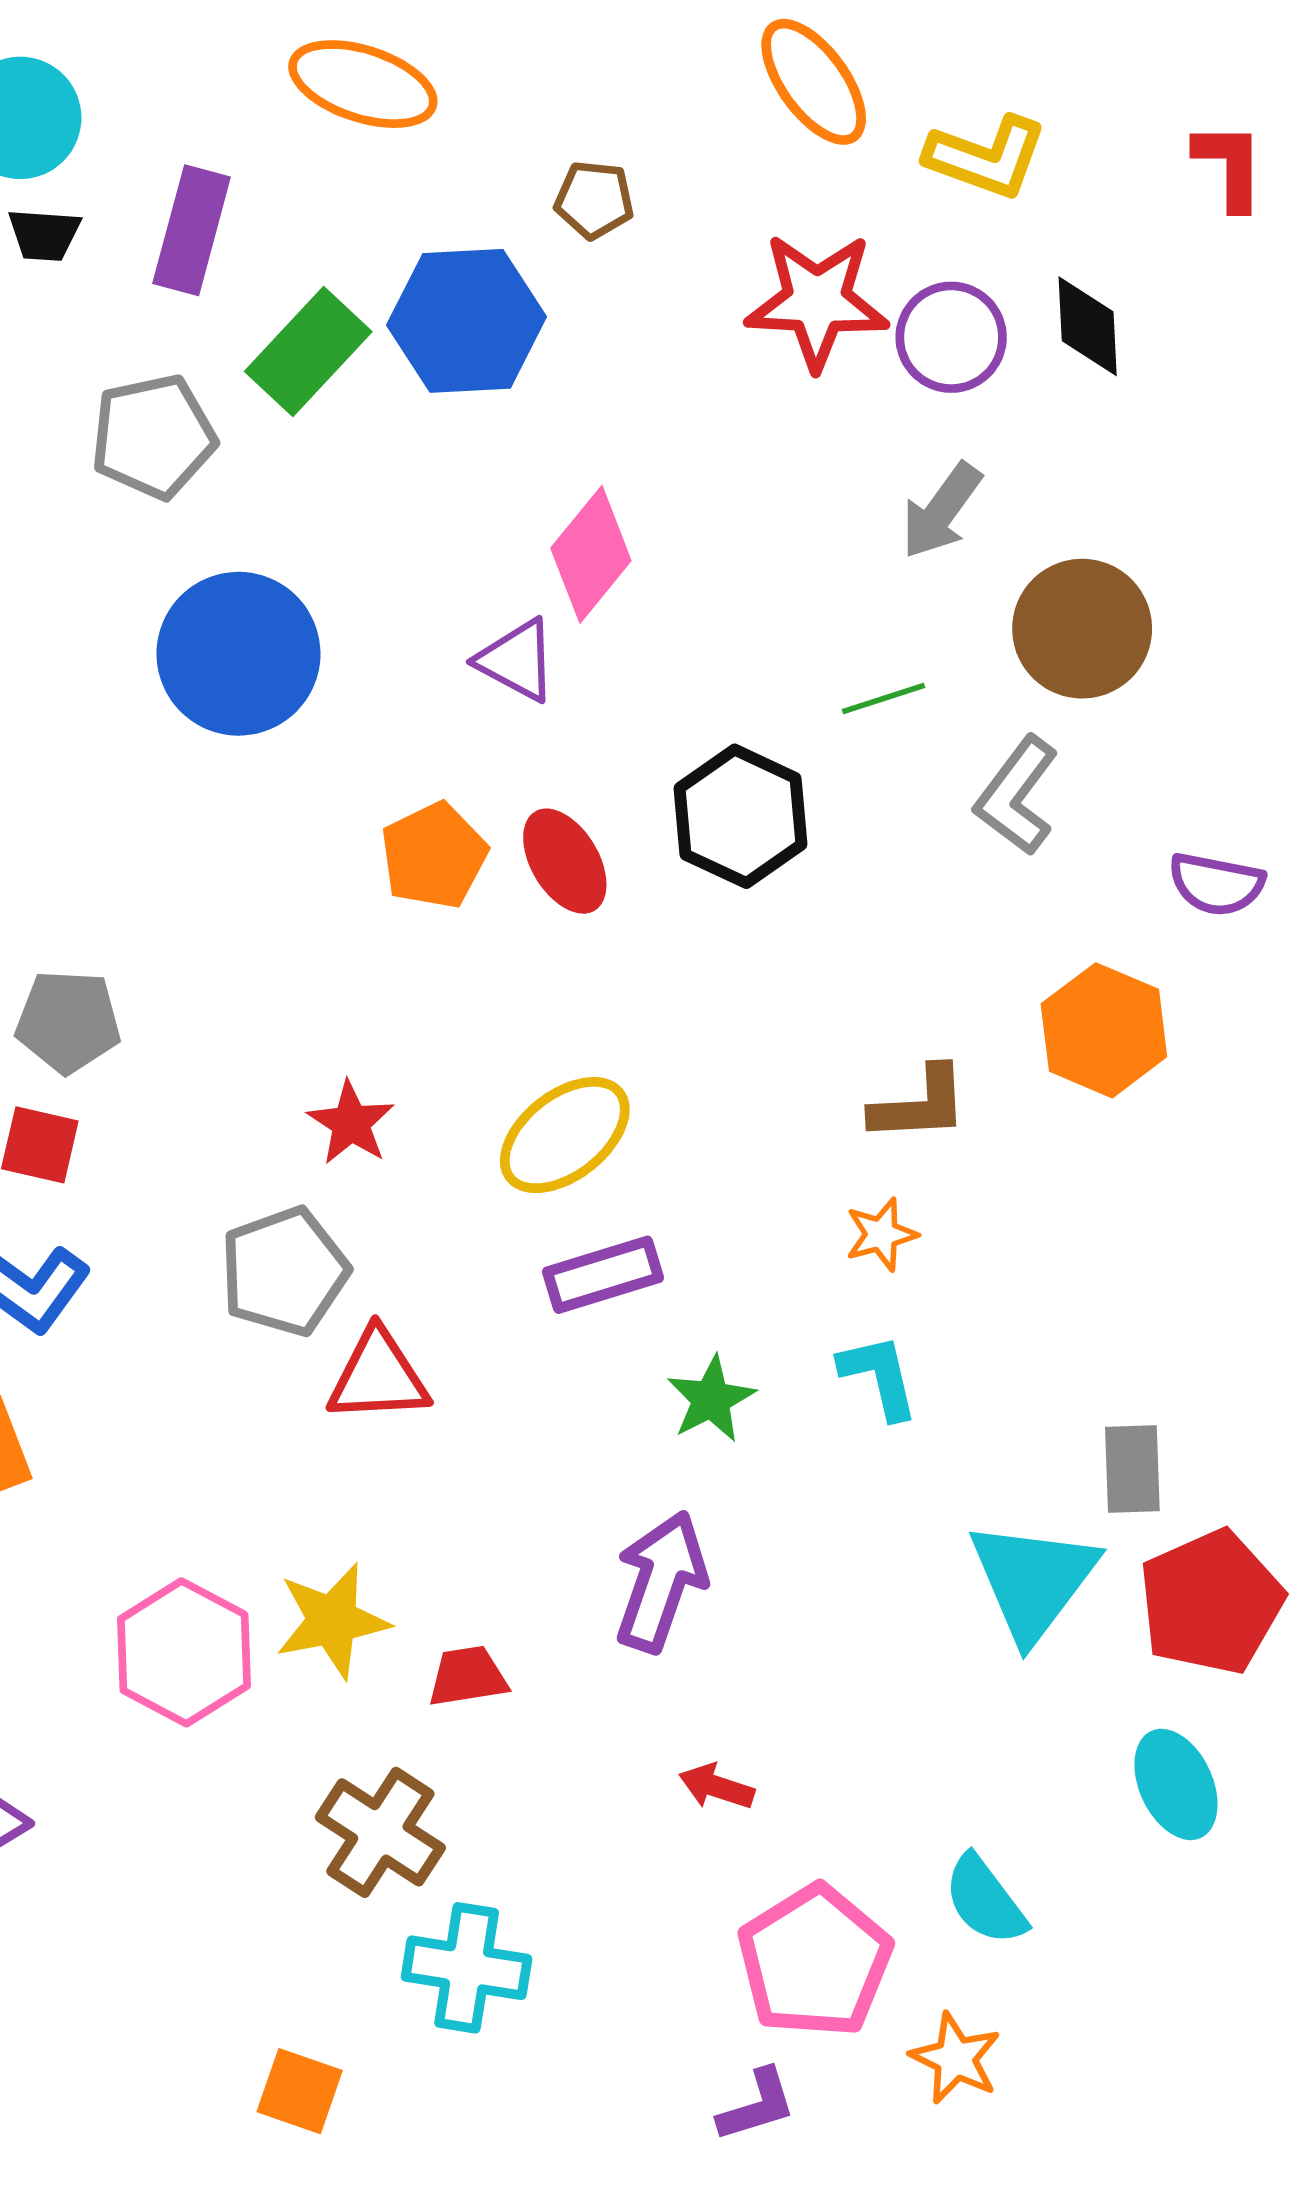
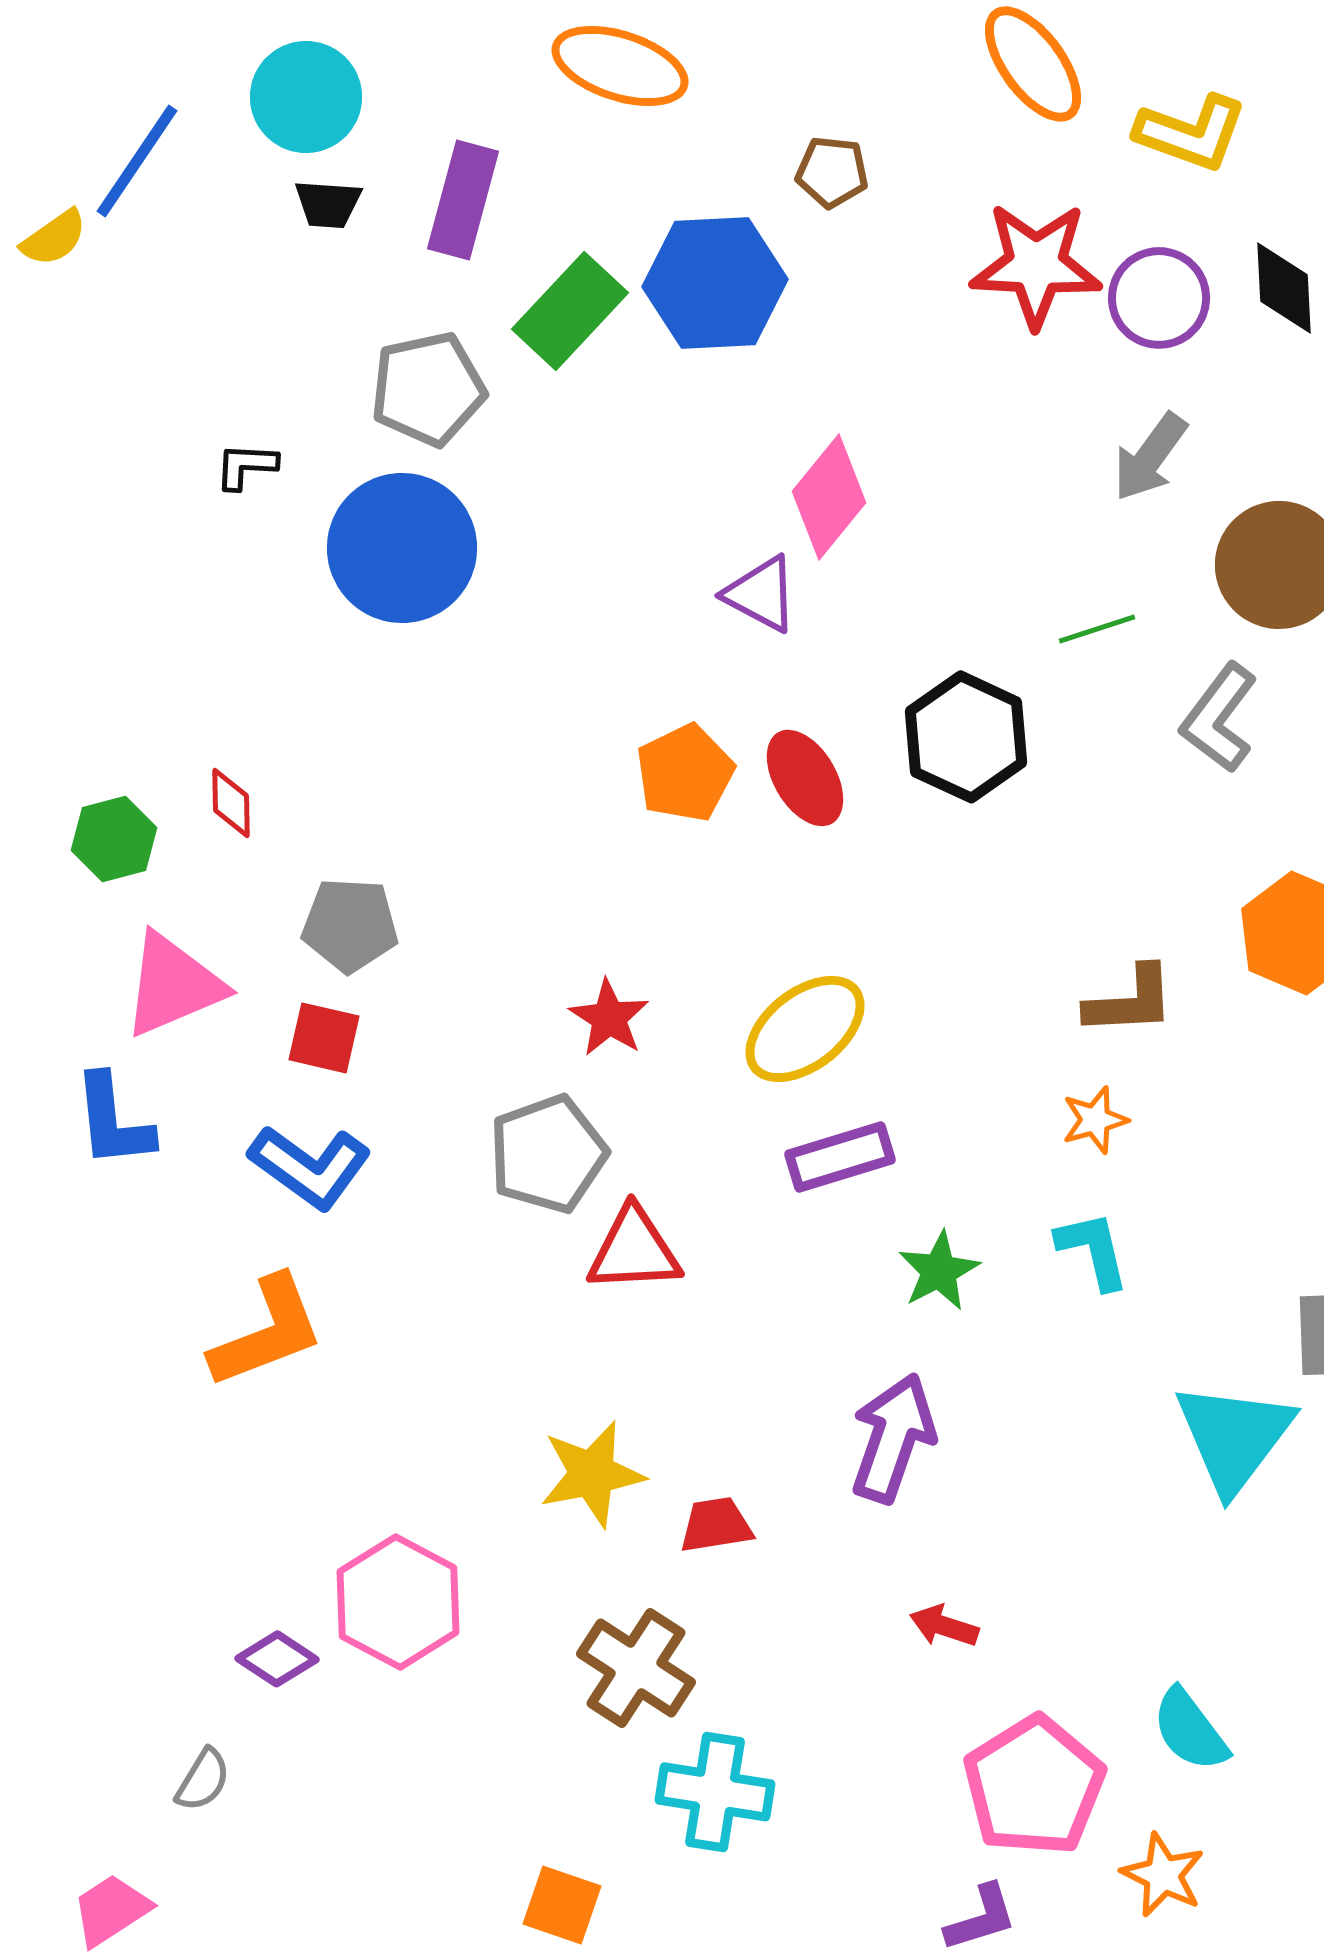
blue circle: (238, 654) -> (402, 548), moved
pink hexagon: (184, 1652) -> (398, 1602), moved

